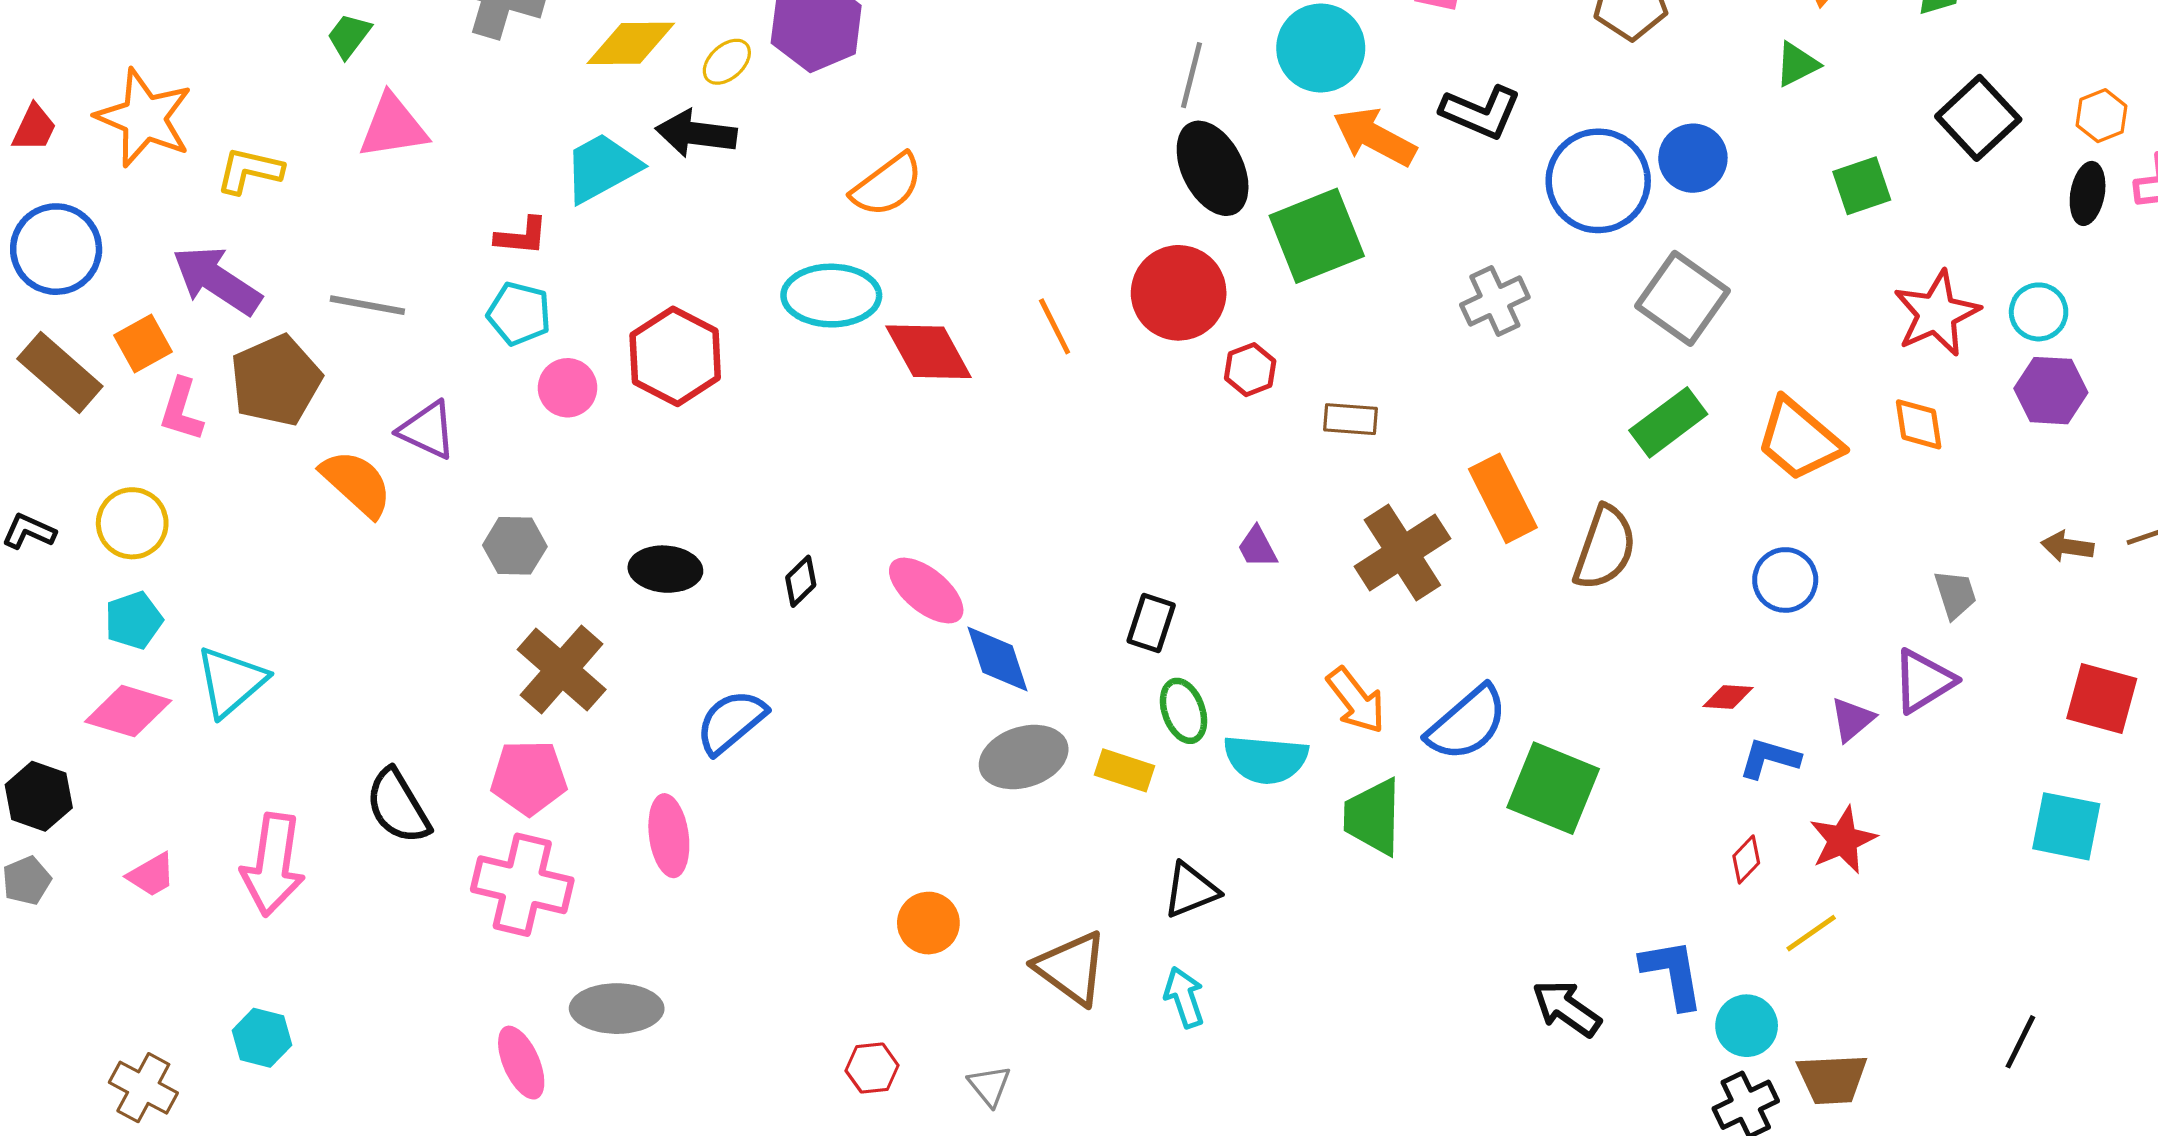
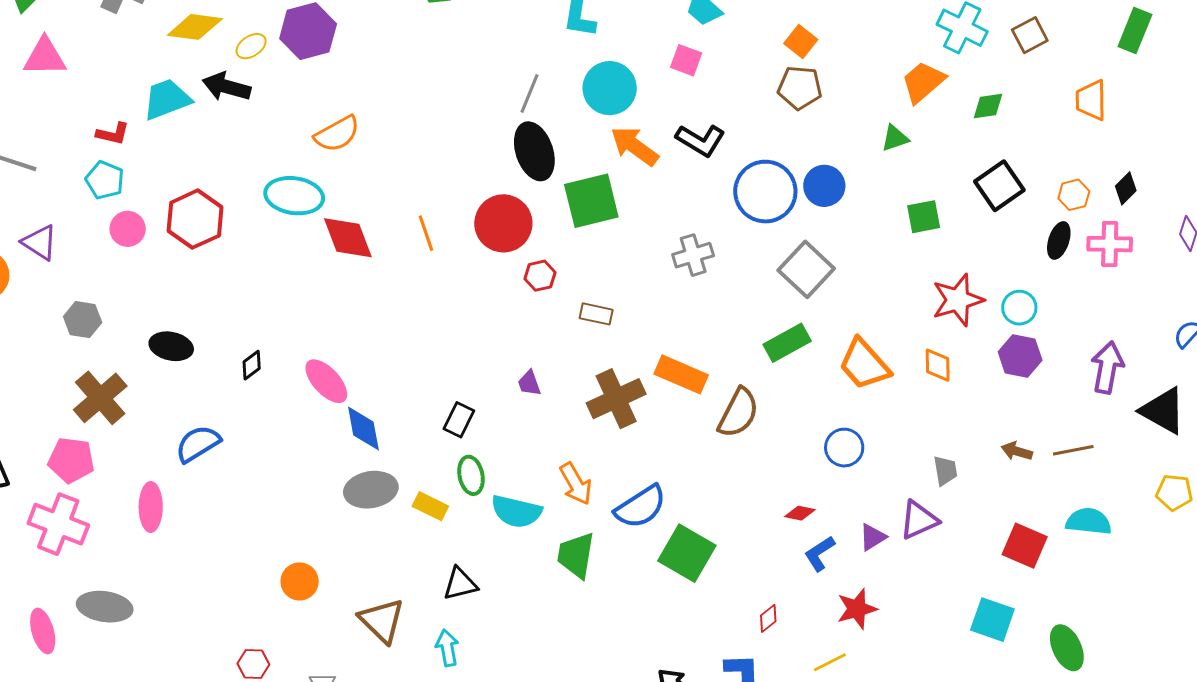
orange rectangle: (1503, 498) -> (681, 374), turned -48
blue L-shape: (1769, 758) -> (820, 553), turned -57
red diamond: (1746, 859) -> (768, 618), moved

